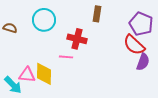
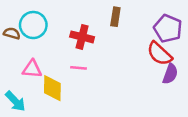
cyan circle: (44, 20) -> (33, 25), moved
red cross: (77, 39) -> (82, 37), moved
pink triangle: (27, 75) -> (32, 69), moved

